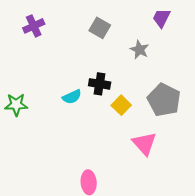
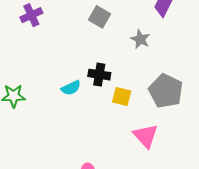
yellow square: (121, 105) -> (122, 96), turned -30

